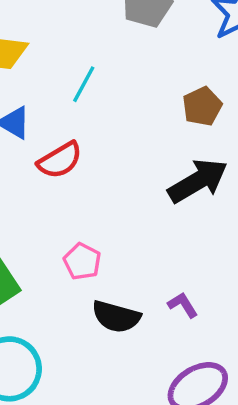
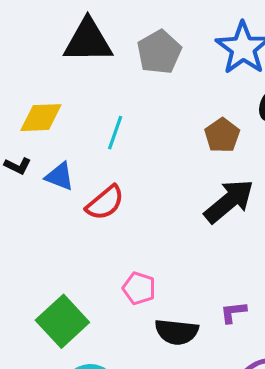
purple L-shape: (183, 305) -> (233, 312), turned -56

